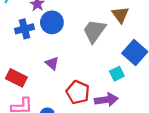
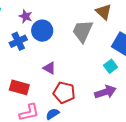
red pentagon: (78, 92) -> (64, 93), moved

